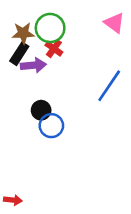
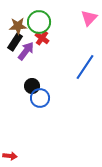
pink triangle: (114, 23) -> (89, 18), turned 36
purple arrow: (33, 65) -> (26, 51), turned -48

